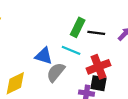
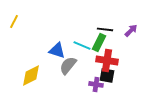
green rectangle: (78, 27) -> (99, 42), moved
red cross: (98, 67) -> (107, 60), turned 30

